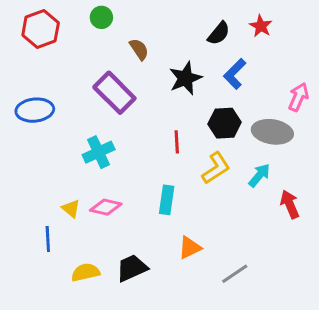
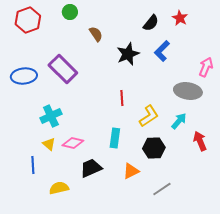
purple rectangle: (114, 93) -> (63, 69), moved
black hexagon: (225, 123) -> (154, 148), moved
cyan cross: (99, 152) -> (51, 116), moved
black trapezoid: (132, 268) -> (91, 168), moved

